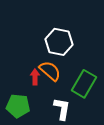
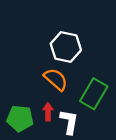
red arrow: (35, 77) -> (48, 112), moved

